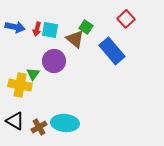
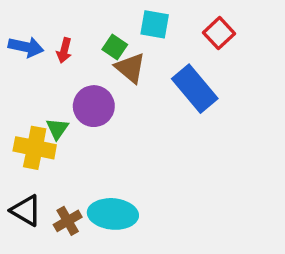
green square: (86, 27) -> (115, 47), moved
cyan square: (50, 30) -> (155, 24), moved

